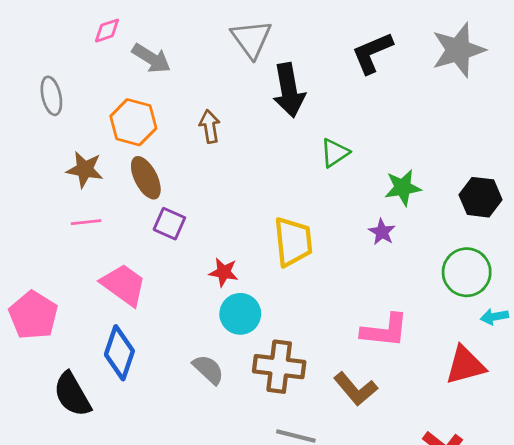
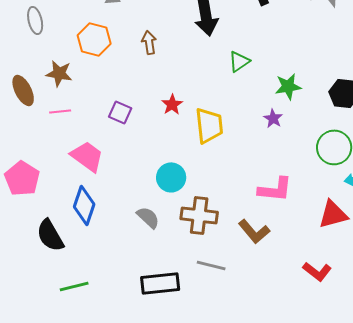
brown ellipse: (146, 178) -> (23, 90), moved
red star: (224, 272) -> (172, 104), moved, turned 30

